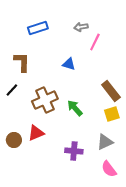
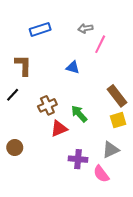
brown cross: (45, 100) -> (47, 105), size x0.7
red triangle: (36, 133) -> (59, 129), moved
pink semicircle: (109, 169) -> (101, 174), moved

